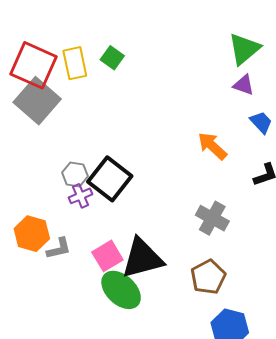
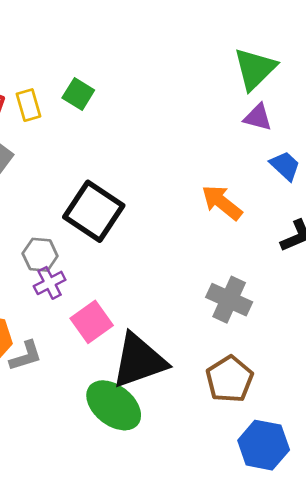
yellow rectangle: (75, 63) -> (28, 105), size x0.7
black square: (110, 179) -> (94, 211), moved
pink square: (107, 256) -> (92, 322), moved

